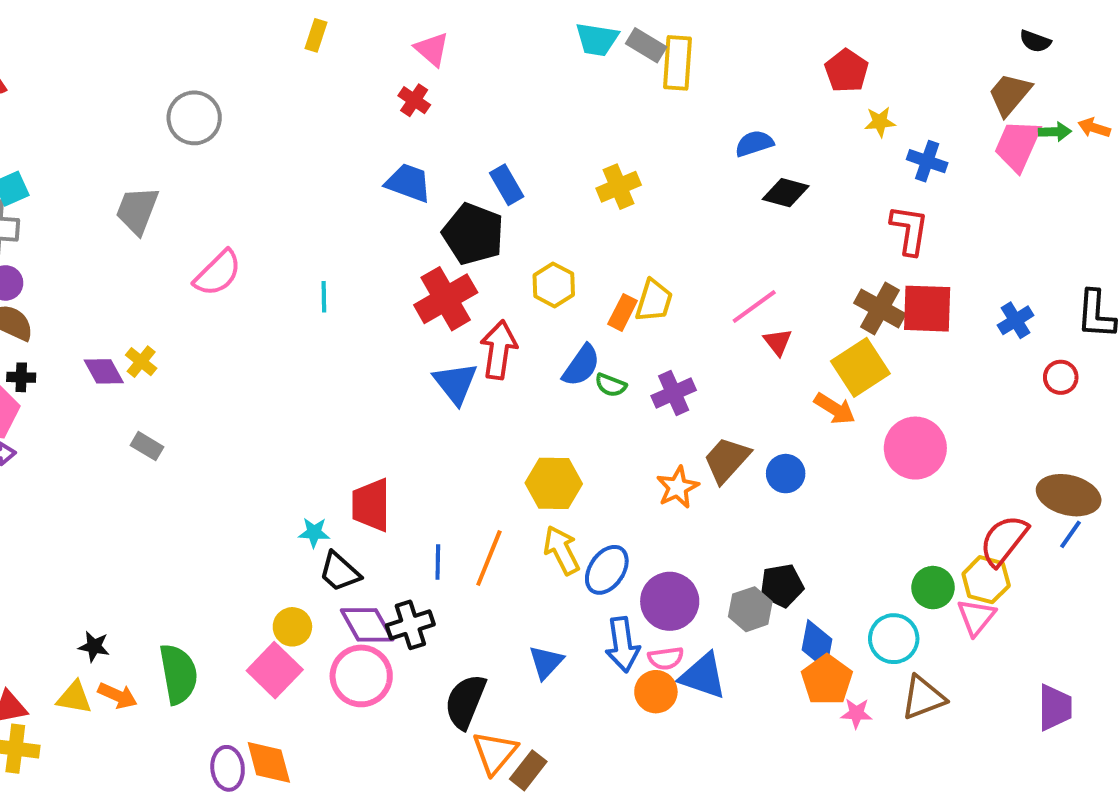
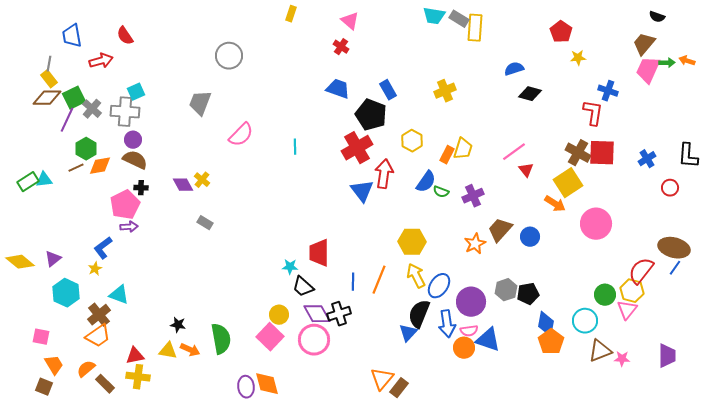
blue cross: (927, 161) -> (608, 91), moved
gray hexagon: (750, 609) -> (506, 290), moved
black semicircle: (465, 702) -> (419, 314), moved
pink star: (856, 713) -> (622, 359), moved

